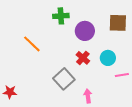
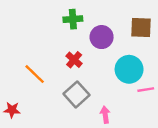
orange line: (32, 44) -> (35, 74), moved
red cross: (83, 58) -> (74, 60), moved
cyan circle: (108, 58) -> (129, 69), size x1.5

